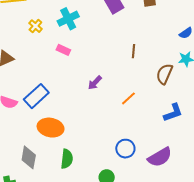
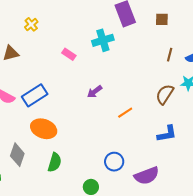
cyan cross: (68, 19) -> (103, 40), moved
yellow cross: (35, 26) -> (31, 24), moved
brown line: (134, 51) -> (170, 55), moved

